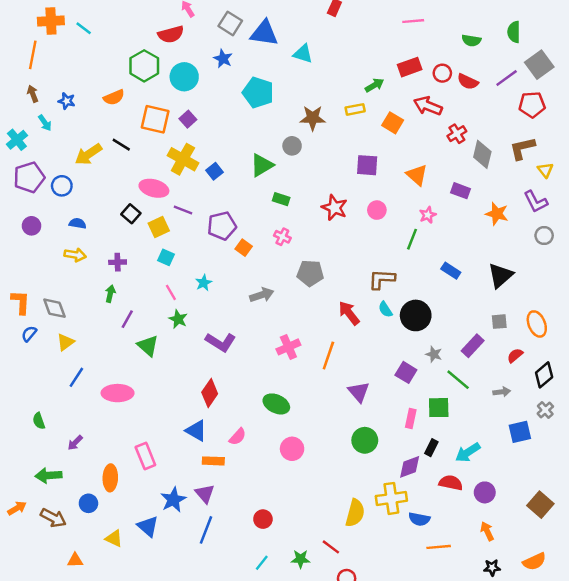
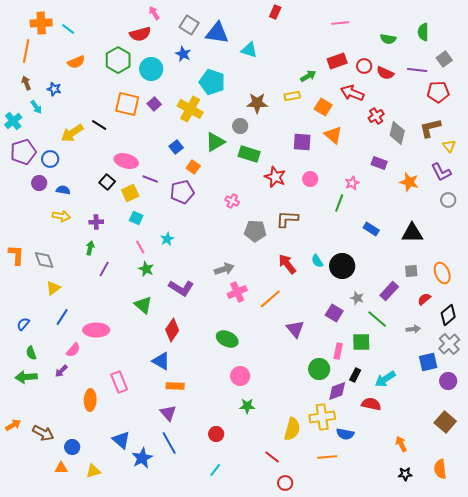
gray square: (539, 65) -> (444, 59), size x0.7
purple line: (507, 78) -> (417, 70), turned 42
orange semicircle: (114, 97) -> (76, 62), moved
yellow cross: (183, 159) -> (190, 109), moved
orange triangle: (417, 175) -> (333, 135), moved
green rectangle: (281, 199) -> (249, 154), moved, size x1.5
purple circle: (32, 226) -> (39, 183), moved
orange square: (244, 248) -> (193, 167), moved
black triangle: (500, 275) -> (412, 233), turned 40
brown L-shape: (382, 279) -> (287, 219), moved
gray arrow: (262, 295) -> (224, 269), moved
blue semicircle: (29, 334) -> (23, 324), moved
green triangle: (148, 346) -> (143, 305), moved
orange line: (328, 355) -> (270, 299), turned 30
gray cross: (545, 410) -> (449, 344), size x1.5
pink semicircle: (238, 437) -> (73, 350), moved
green circle: (365, 440) -> (319, 369), moved
green arrow: (48, 475) -> (26, 377), moved
purple circle: (485, 492) -> (448, 381), moved
blue star: (173, 500) -> (142, 458), moved
blue circle: (88, 503) -> (72, 447), moved
blue line: (206, 530) -> (169, 443), turned -50
yellow triangle: (114, 538) -> (93, 471), moved, turned -42
orange line: (439, 547) -> (327, 457), moved
green star: (301, 559) -> (247, 406), moved
orange semicircle: (534, 561) -> (440, 469), turned 108

